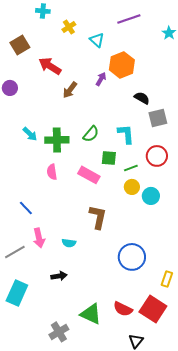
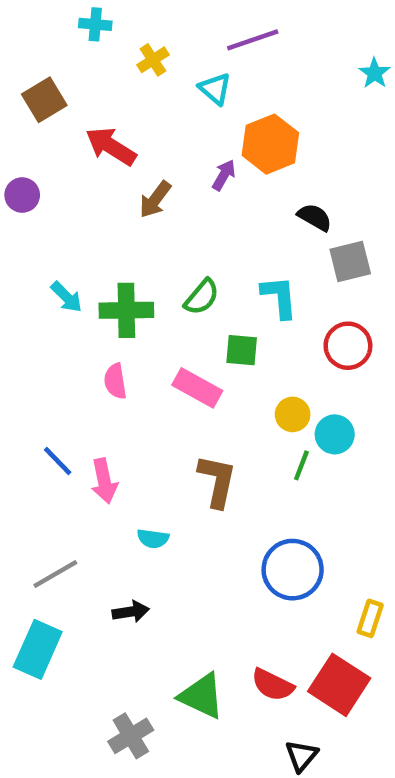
purple line: (129, 19) -> (253, 40), moved
green line: (131, 168) -> (301, 465), moved, turned -48
pink arrow: (39, 238) -> (104, 481), moved
gray line: (15, 252) -> (55, 574), moved

